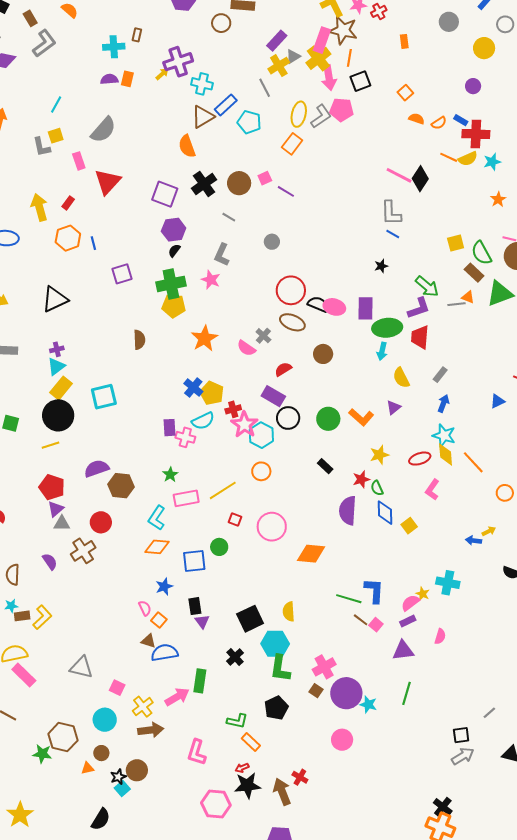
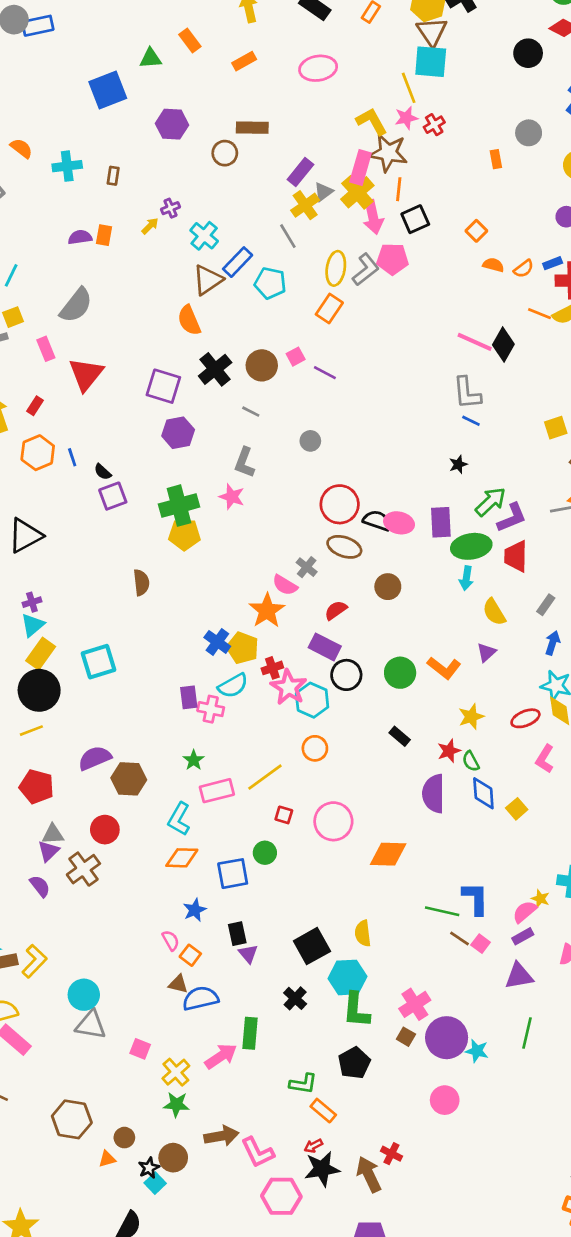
orange rectangle: (404, 41) -> (496, 159), moved
cyan cross: (114, 47) -> (67, 166), moved
purple cross: (178, 62) -> (170, 208), size x0.5
cyan cross: (202, 84) -> (204, 236), turned 30
blue rectangle: (461, 120) -> (553, 263), turned -48
black semicircle: (174, 251) -> (103, 472), moved, turned -80
green arrow: (427, 286) -> (491, 502), moved, turned -80
orange star: (204, 338) -> (267, 611), moved
purple triangle: (56, 509) -> (48, 851), moved
cyan circle: (105, 720) -> (84, 995), moved
brown arrow: (151, 730) -> (221, 1136), moved
pink L-shape: (197, 752) -> (258, 1152), moved, turned -40
green star: (42, 754) -> (176, 1104), moved

